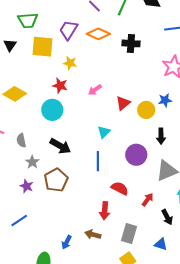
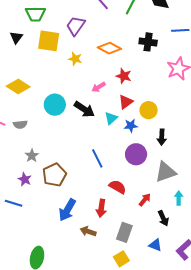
orange diamond: (98, 34) -> (109, 48), moved
black cross: (131, 43) -> (148, 42), moved
red star: (60, 86) -> (124, 76), moved
blue star: (165, 100) -> (131, 126), moved
cyan triangle: (104, 132) -> (111, 118), moved
gray semicircle: (21, 140) -> (20, 124), moved, turned -88
black arrow: (60, 146) -> (84, 109), moved
blue line: (98, 161) -> (97, 158), turned -30
blue line: (19, 220) -> (14, 203), moved, turned 48
blue arrow: (67, 242) -> (67, 210), moved, size x1.6

